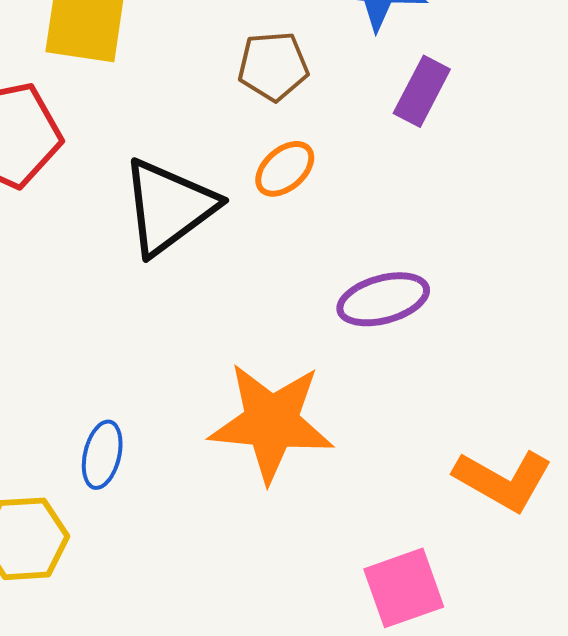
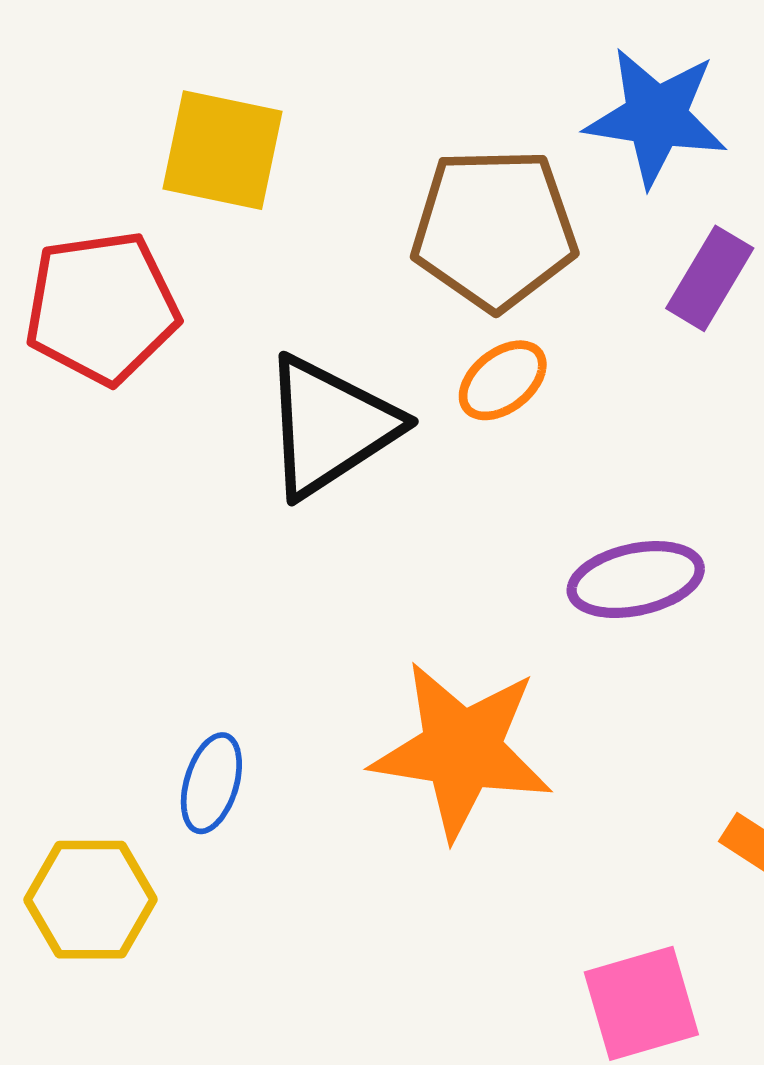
brown pentagon: (273, 66) -> (494, 229), size x1.6

